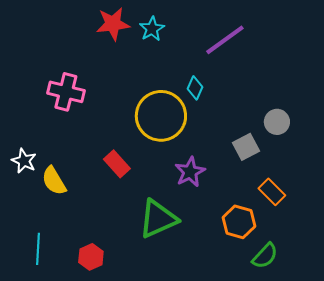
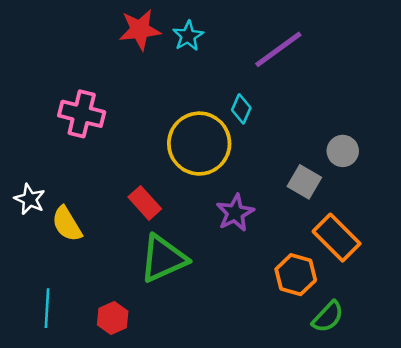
gray square: (246, 147) -> (304, 182), turned -32
orange rectangle: (272, 192) -> (337, 238), size x1.4
green triangle: (158, 219) -> (163, 259), moved

